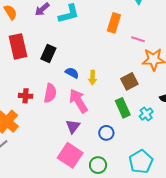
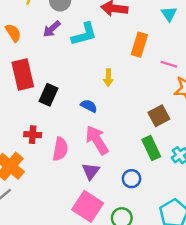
black rectangle: (48, 54) -> (49, 95), moved
yellow arrow: (93, 78) -> (108, 78), moved
pink semicircle: (50, 93) -> (60, 149), moved

